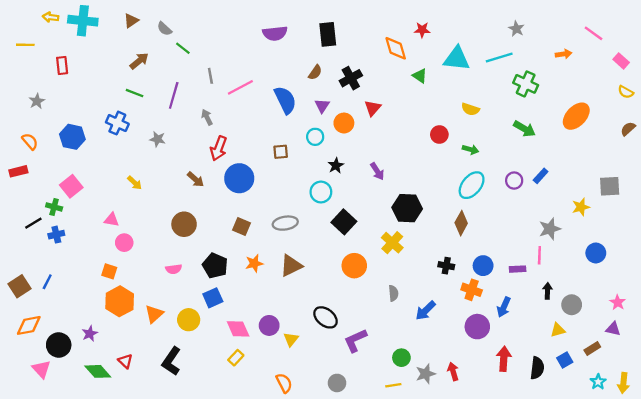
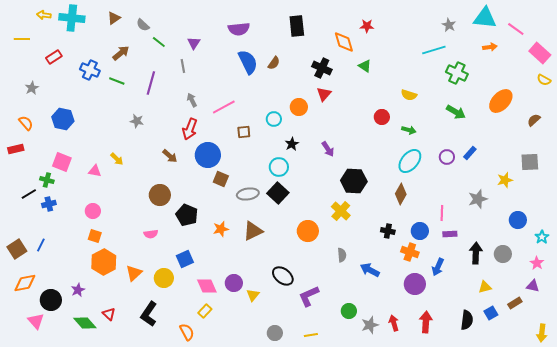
black rectangle: (328, 34) -> (297, 26), moved
cyan triangle: (457, 59) -> (485, 18), moved
pink rectangle: (621, 61) -> (540, 53), size x1.5
red rectangle: (62, 66) -> (54, 57), turned 63
black cross: (351, 78) -> (322, 68), moved, turned -36
pink line: (240, 87) -> (224, 107), moved
blue semicircle: (285, 100) -> (248, 62), moved
purple triangle: (322, 106) -> (194, 43), moved
gray arrow: (207, 117) -> (192, 100), moved
blue cross: (117, 123) -> (90, 70), moved
brown semicircle: (628, 129) -> (534, 120), moved
pink square: (71, 186) -> (62, 162), turned -30
pink triangle: (112, 220) -> (95, 171), moved
black square: (344, 222) -> (278, 193), moved
brown square: (242, 227) -> (221, 179), moved
pink circle: (124, 243) -> (93, 211), moved
pink line: (539, 255) -> (442, 213), moved
black pentagon: (215, 266) -> (187, 215), moved
black arrow: (547, 291) -> (476, 253), size x1.5
gray circle: (572, 305) -> (503, 254), moved
blue arrow: (426, 310) -> (370, 270), turned 72
red arrow: (504, 359) -> (426, 322), moved
cyan star: (598, 382) -> (542, 237), moved
orange semicircle: (284, 383) -> (187, 332), moved
gray circle: (337, 383) -> (275, 333), moved
yellow line: (393, 385) -> (311, 335), moved

